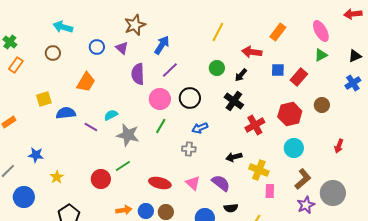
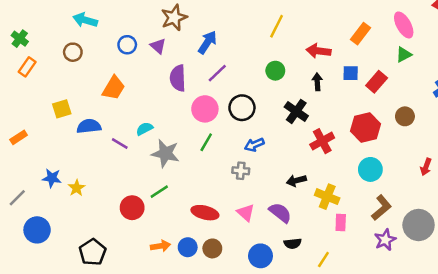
orange rectangle: (278, 32) -> (360, 34), moved
black arrow: (241, 75) -> (317, 82), moved, turned 136
yellow star: (57, 177) -> (77, 188), moved

